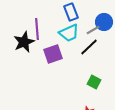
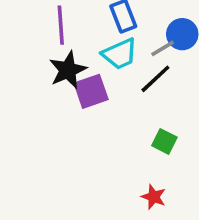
purple line: (37, 29) -> (61, 25), moved
black star: (24, 42) -> (68, 70), moved

